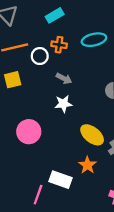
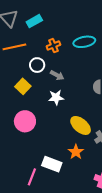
cyan rectangle: (55, 15) -> (34, 21), moved
orange cross: (59, 45) -> (53, 46), turned -32
white circle: (40, 56) -> (37, 65), moved
yellow square: (13, 80) -> (23, 86), moved, turned -35

